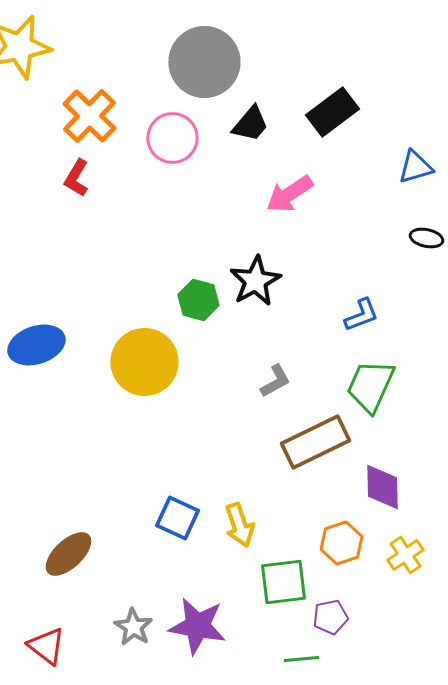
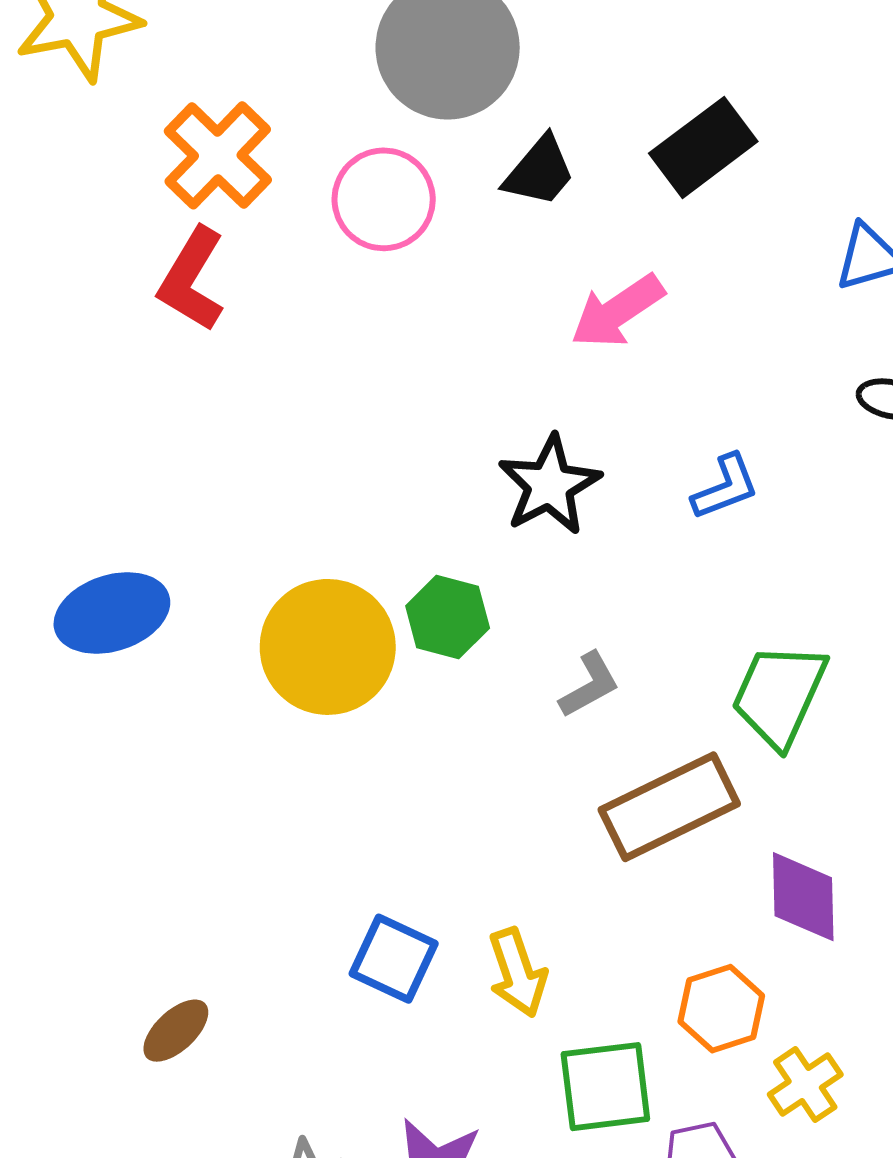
red L-shape: (76, 178) -> (192, 279), size x1.4
green hexagon: (198, 300) -> (448, 617), moved
blue L-shape: (361, 315) -> (725, 487), moved
brown ellipse: (68, 554) -> (176, 1031), size x0.7
yellow cross: (405, 555) -> (805, 1085), moved

